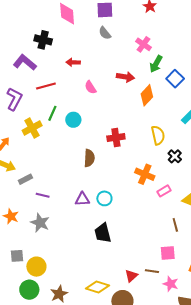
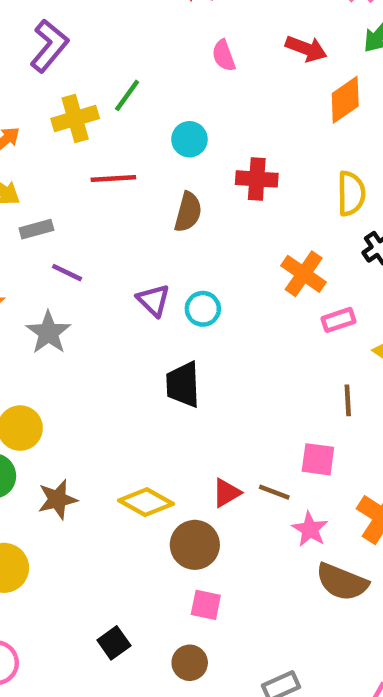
red line: (46, 86) -> (113, 179), moved
cyan circle: (73, 120) -> (189, 139), moved
purple triangle: (82, 199) -> (153, 300), turned 35

